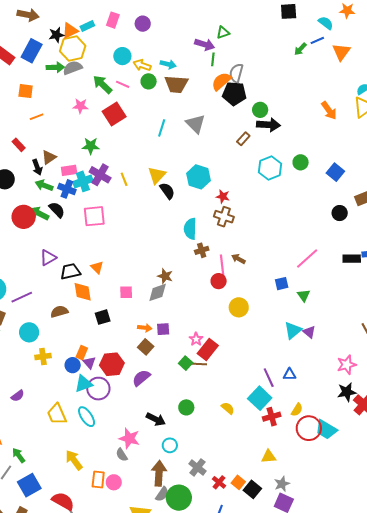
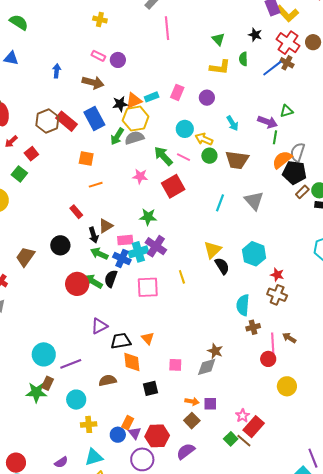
blue rectangle: (32, 51) -> (94, 118), turned -60
cyan arrow: (168, 64) -> (232, 123), moved, turned 42
green arrow: (55, 67) -> (117, 136), turned 120
brown rectangle: (243, 139) -> (302, 192), moved
yellow line: (124, 179) -> (182, 277), moved
black semicircle: (57, 210) -> (111, 279), turned -120
brown line: (199, 364) -> (244, 441), turned 35
cyan triangle: (84, 384) -> (94, 457), moved

